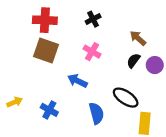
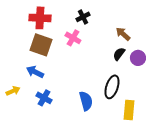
pink cross: (92, 52) -> (73, 38), moved
blue arrow: (77, 81) -> (35, 72), moved
black ellipse: (126, 98) -> (112, 87), turned 75

